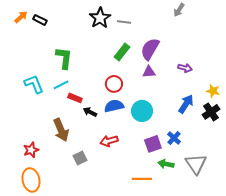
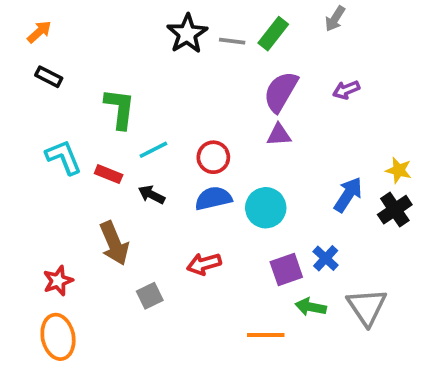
black rectangle: (40, 20) -> (49, 77), moved
green rectangle: (122, 52) -> (273, 34), moved
purple arrow: (185, 68) -> (346, 90), moved, turned 144
cyan line: (61, 85) -> (153, 150), moved
red rectangle: (75, 98) -> (109, 174), moved
black arrow: (90, 112) -> (152, 195), moved

